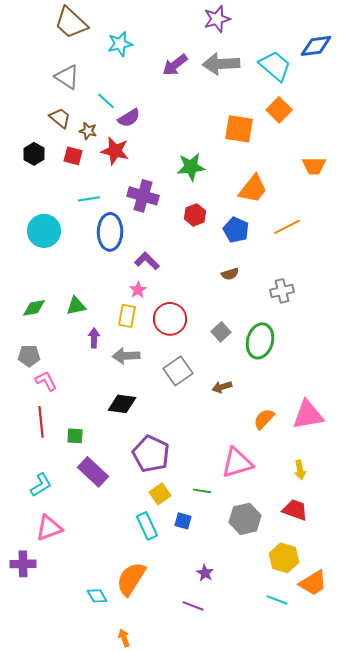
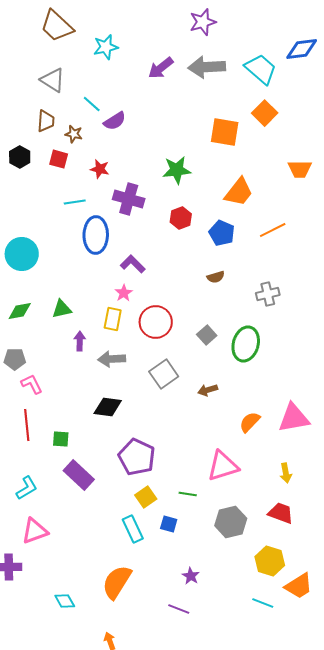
brown trapezoid: (60, 118) -> (46, 121), turned 55
red star: (115, 151) -> (100, 169), moved, size x0.7
cyan circle: (44, 231) -> (22, 254), moved
cyan diamond: (97, 596) -> (65, 601), moved

